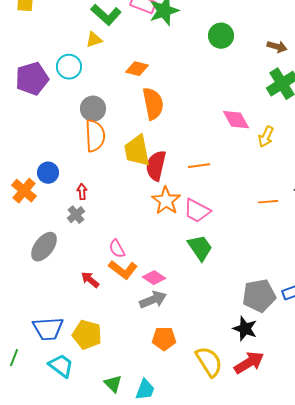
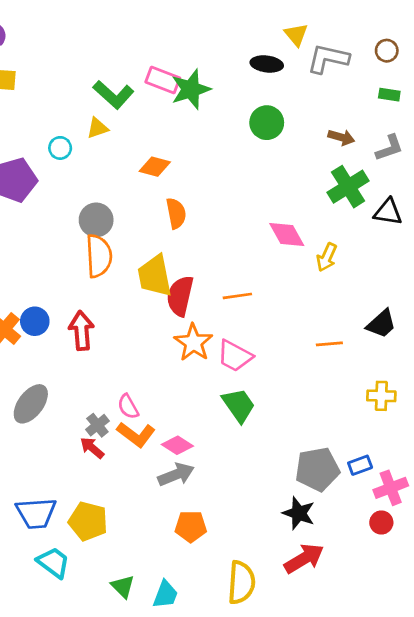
cyan circle: (69, 67) -> (60, 148), moved, size x0.7
orange semicircle: (153, 104) -> (176, 213), size x0.7
blue circle: (48, 173) -> (35, 321), moved
red arrow: (82, 192) -> (81, 331), size x1.8
gray cross: (76, 215) -> (97, 425), moved
yellow semicircle: (209, 362) -> (241, 582), moved, turned 36

